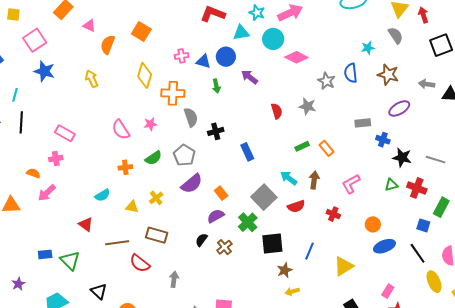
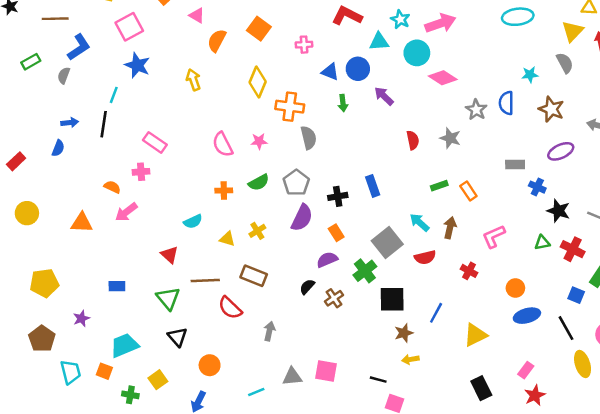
pink cross: (182, 56) -> (304, 45), moved
cyan line: (15, 95) -> (114, 95), moved
black cross: (216, 131) -> (338, 196), moved
purple semicircle: (192, 184) -> (302, 218), turned -30
green triangle: (70, 261) -> (168, 298), moved

